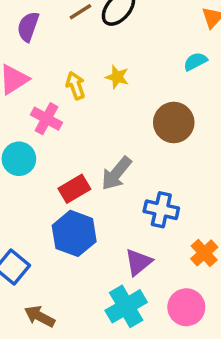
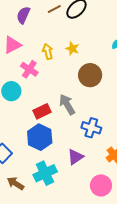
brown circle: (174, 122) -> (90, 75), moved
gray arrow: (116, 173) -> (67, 104), turned 105
cyan cross: (126, 306) -> (45, 173), moved

